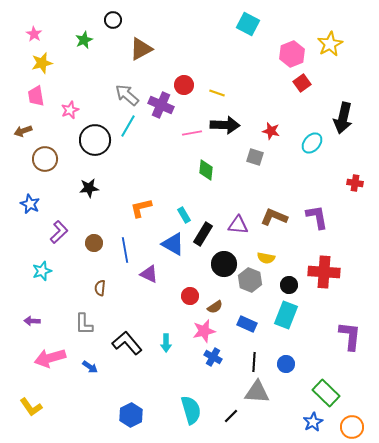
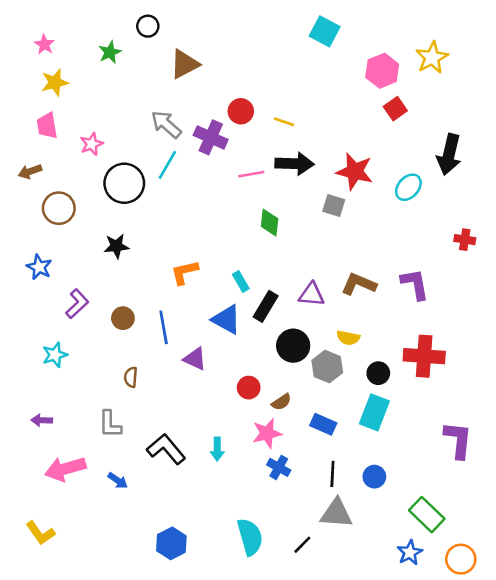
red star: (271, 131) -> (355, 171), size x1.6

